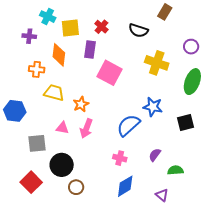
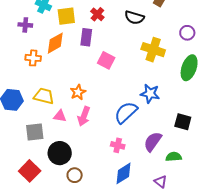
orange diamond: (59, 55) -> (55, 43), turned 55
pink square: (110, 73) -> (106, 60), size x0.7
yellow trapezoid: (54, 93) -> (44, 96), moved
black square: (185, 122) -> (183, 122), moved, turned 30
purple semicircle: (155, 155) -> (153, 142), size x1.5

